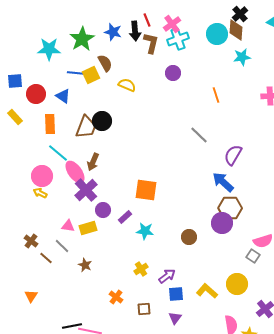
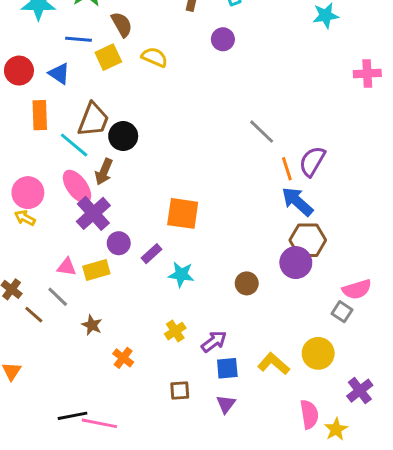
yellow square: (91, 75) -> (108, 57), moved
orange line: (216, 95) -> (287, 169), moved
black circle: (102, 121) -> (123, 136), moved
cyan line: (58, 153) -> (74, 145), moved
orange cross: (116, 297) -> (123, 358), moved

